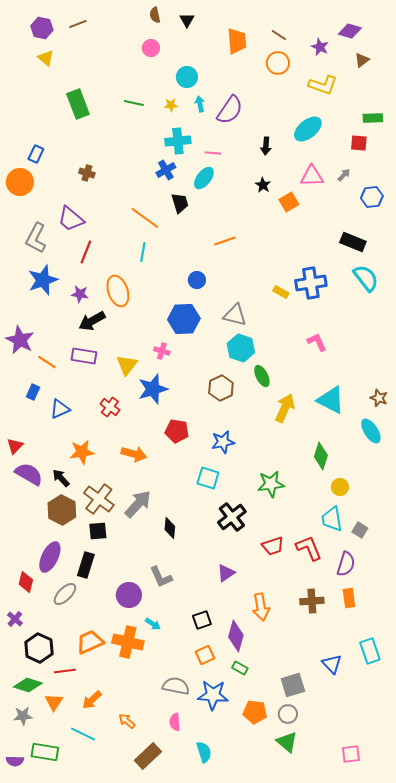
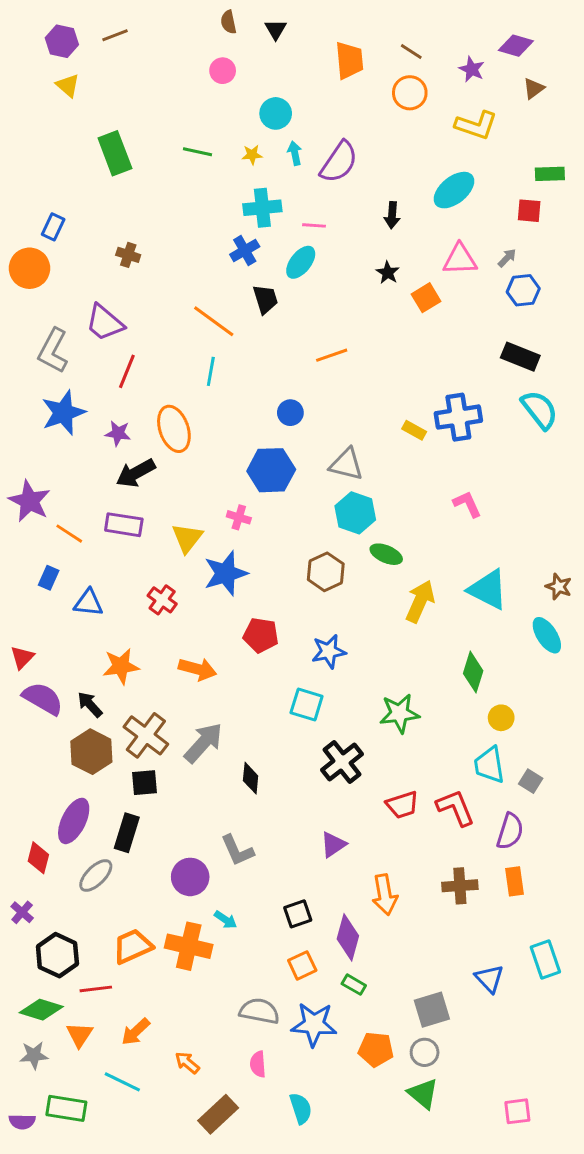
blue hexagon: (372, 197) -> (523, 290), moved
green ellipse: (262, 376) -> (386, 554), turned -40
blue triangle: (60, 409) -> (88, 603), turned 30

